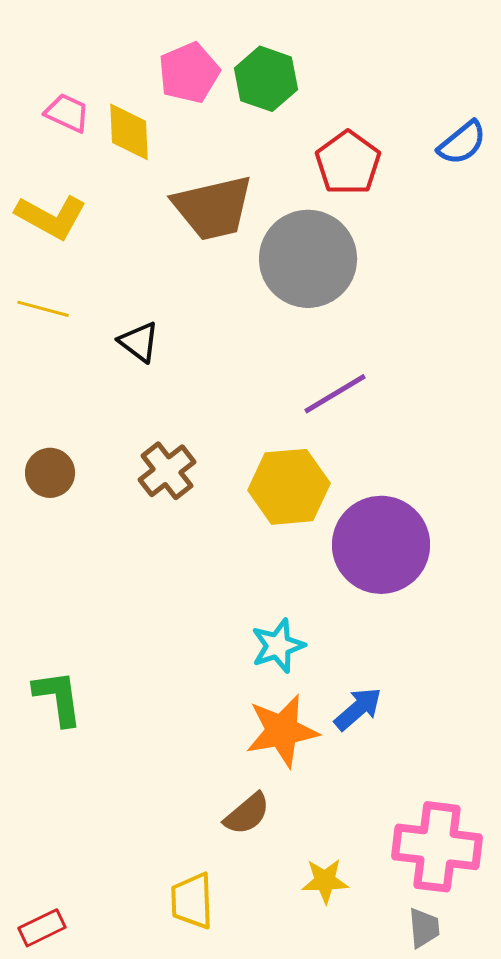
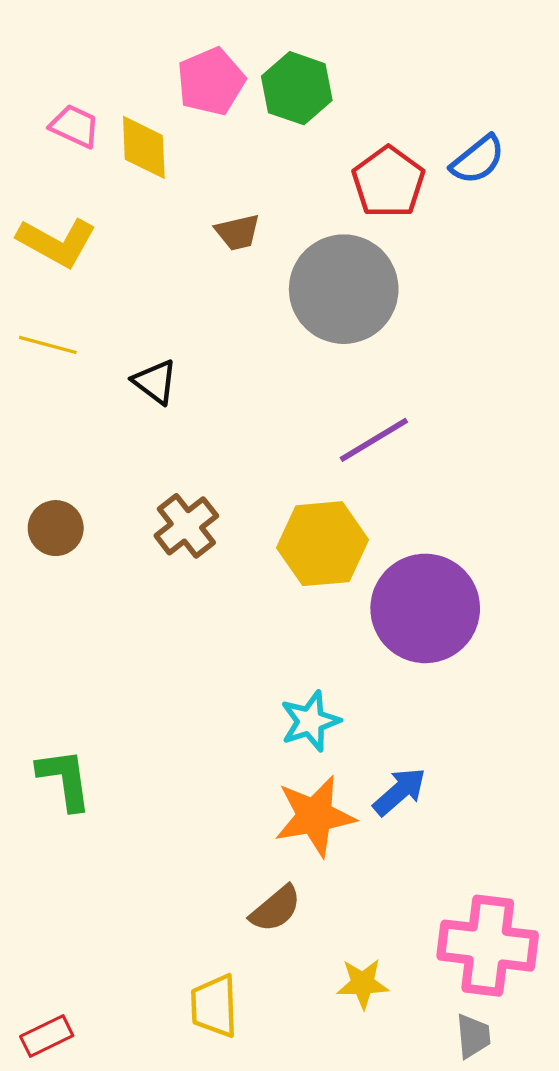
blue semicircle: (462, 143) -> (478, 160), moved
brown trapezoid: (213, 208) -> (238, 232), size x0.5

